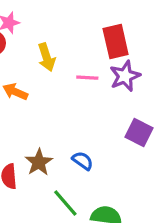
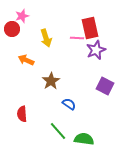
pink line: (87, 78) -> (77, 38), moved
brown star: (39, 162) -> (51, 81), moved

